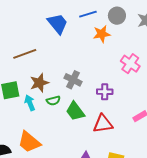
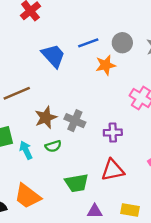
brown star: (39, 83) -> (46, 117), moved
green trapezoid: (75, 111) -> (77, 183), moved, turned -60

